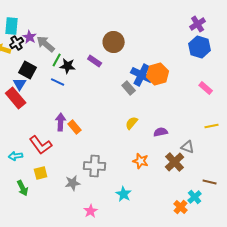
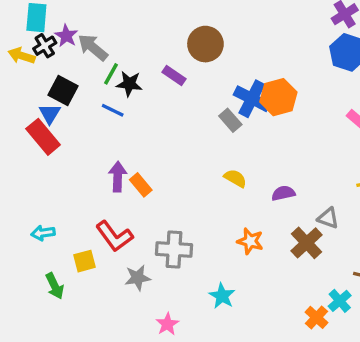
yellow semicircle: (132, 123) -> (235, 178), turned 80
red L-shape: (41, 145) -> (114, 236), moved

